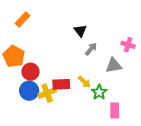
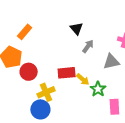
orange rectangle: (23, 20) -> (25, 32), moved
red rectangle: (61, 84) -> (67, 73), moved
blue circle: (29, 91) -> (40, 109), moved

